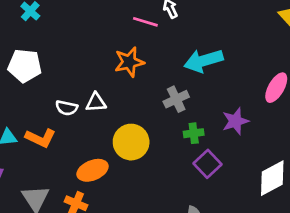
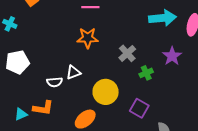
cyan arrow: (203, 61) -> (163, 18), moved, turned -152
orange star: (129, 62) -> (88, 38), turned 30
purple square: (207, 164) -> (139, 108), moved

